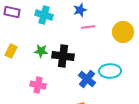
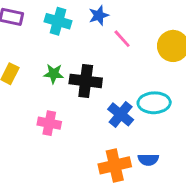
blue star: (80, 10) -> (99, 15), moved
pink line: (88, 27) -> (122, 39), turned 56

